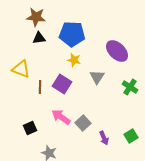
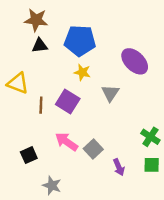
green cross: (130, 87) -> (150, 137), moved
green square: (131, 136) -> (152, 165), turned 32

